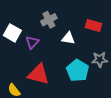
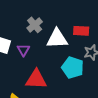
red rectangle: (94, 25) -> (81, 31), moved
white triangle: (68, 38) -> (57, 39), size x1.6

